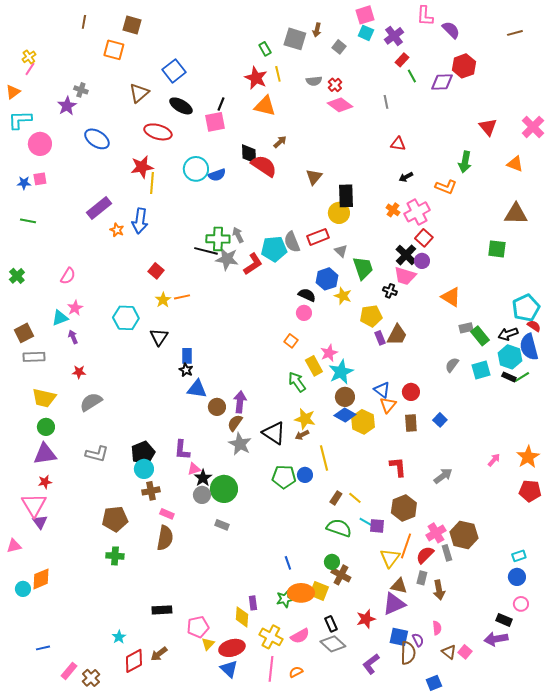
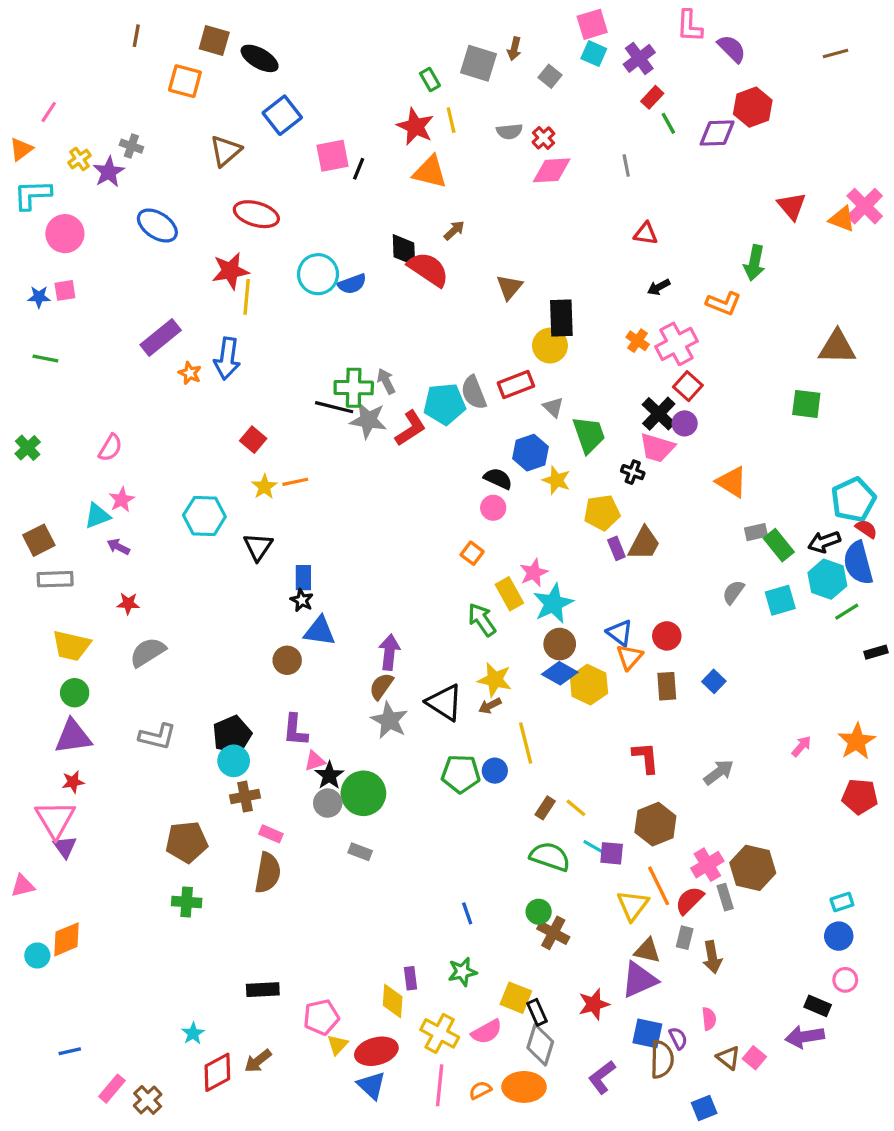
yellow cross: (29, 57) -> (80, 159), moved
pink diamond: (340, 105) -> (552, 170), turned -40
black ellipse: (181, 106) -> (260, 58), moved
pink square: (215, 122) -> (333, 156), moved
orange triangle: (515, 164) -> (842, 219), moved
purple arrow: (73, 337) -> (118, 547), turned -40
black rectangle: (509, 377) -> (876, 652), moved, turned -40
brown circle: (217, 407) -> (287, 660), moved
orange line: (406, 546) -> (659, 886), turned -45
yellow square: (319, 591) -> (516, 998), moved
orange ellipse: (301, 593) -> (524, 1087), moved
gray diamond: (333, 644) -> (540, 1045), turned 65

